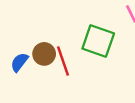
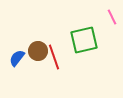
green square: (98, 41) -> (84, 40), turned -32

